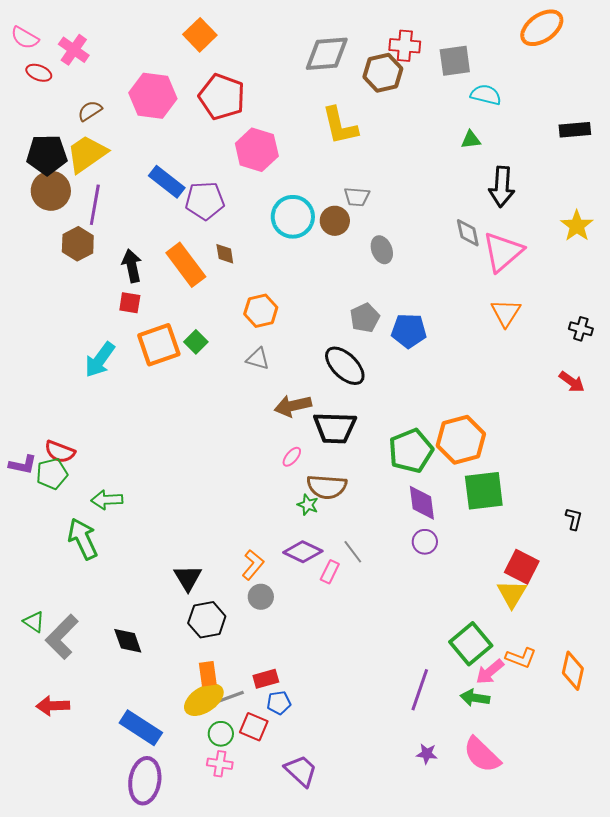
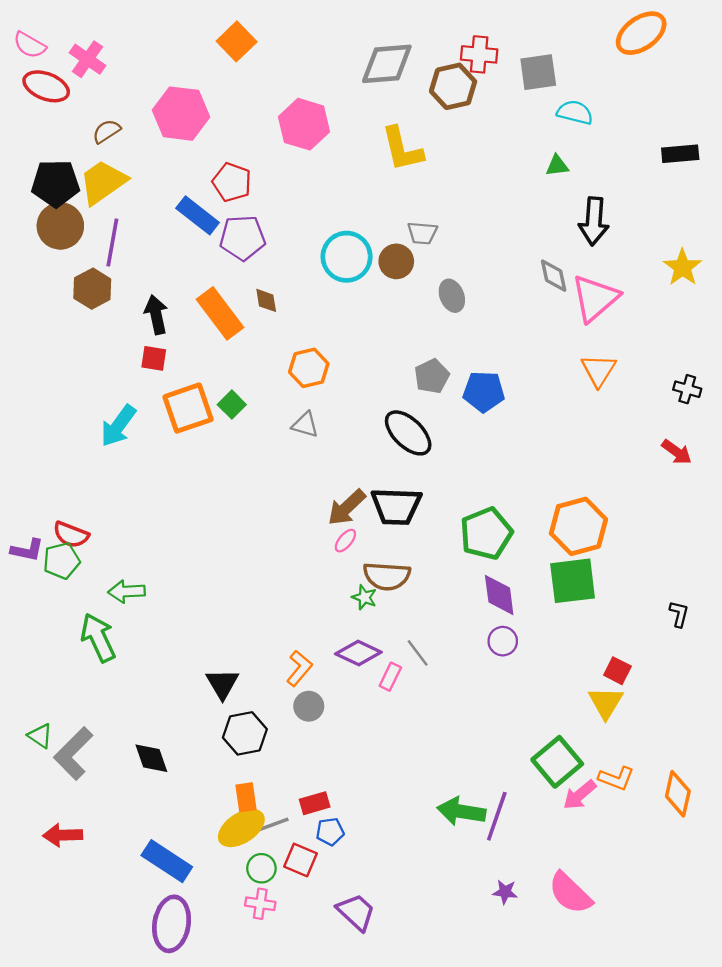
red ellipse: (39, 73) -> (46, 86), size x1.5
red pentagon: (222, 97) -> (232, 182), moved, size x0.7
pink hexagon: (257, 150) -> (304, 124), moved
brown arrow: (293, 406) -> (347, 507), moved, turned -30
orange hexagon: (461, 440) -> (578, 526), moved
red square: (522, 567) -> (617, 671), size x0.7
green arrow: (475, 698) -> (461, 811), moved, size x1.4

